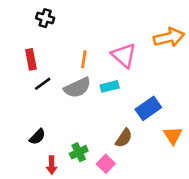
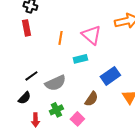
red rectangle: (31, 59) -> (26, 28), moved
black line: (43, 84) -> (31, 76), moved
gray semicircle: (77, 88) -> (55, 83), moved

